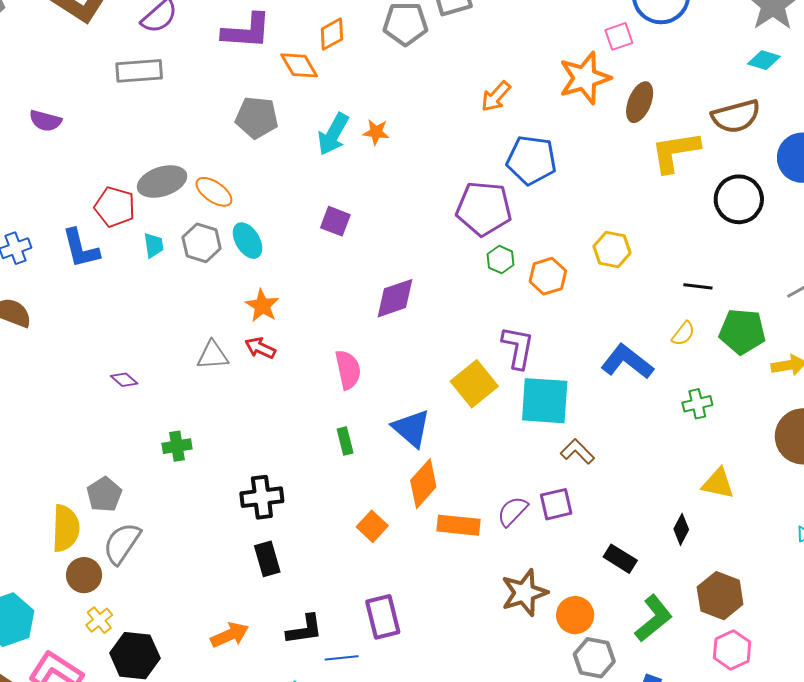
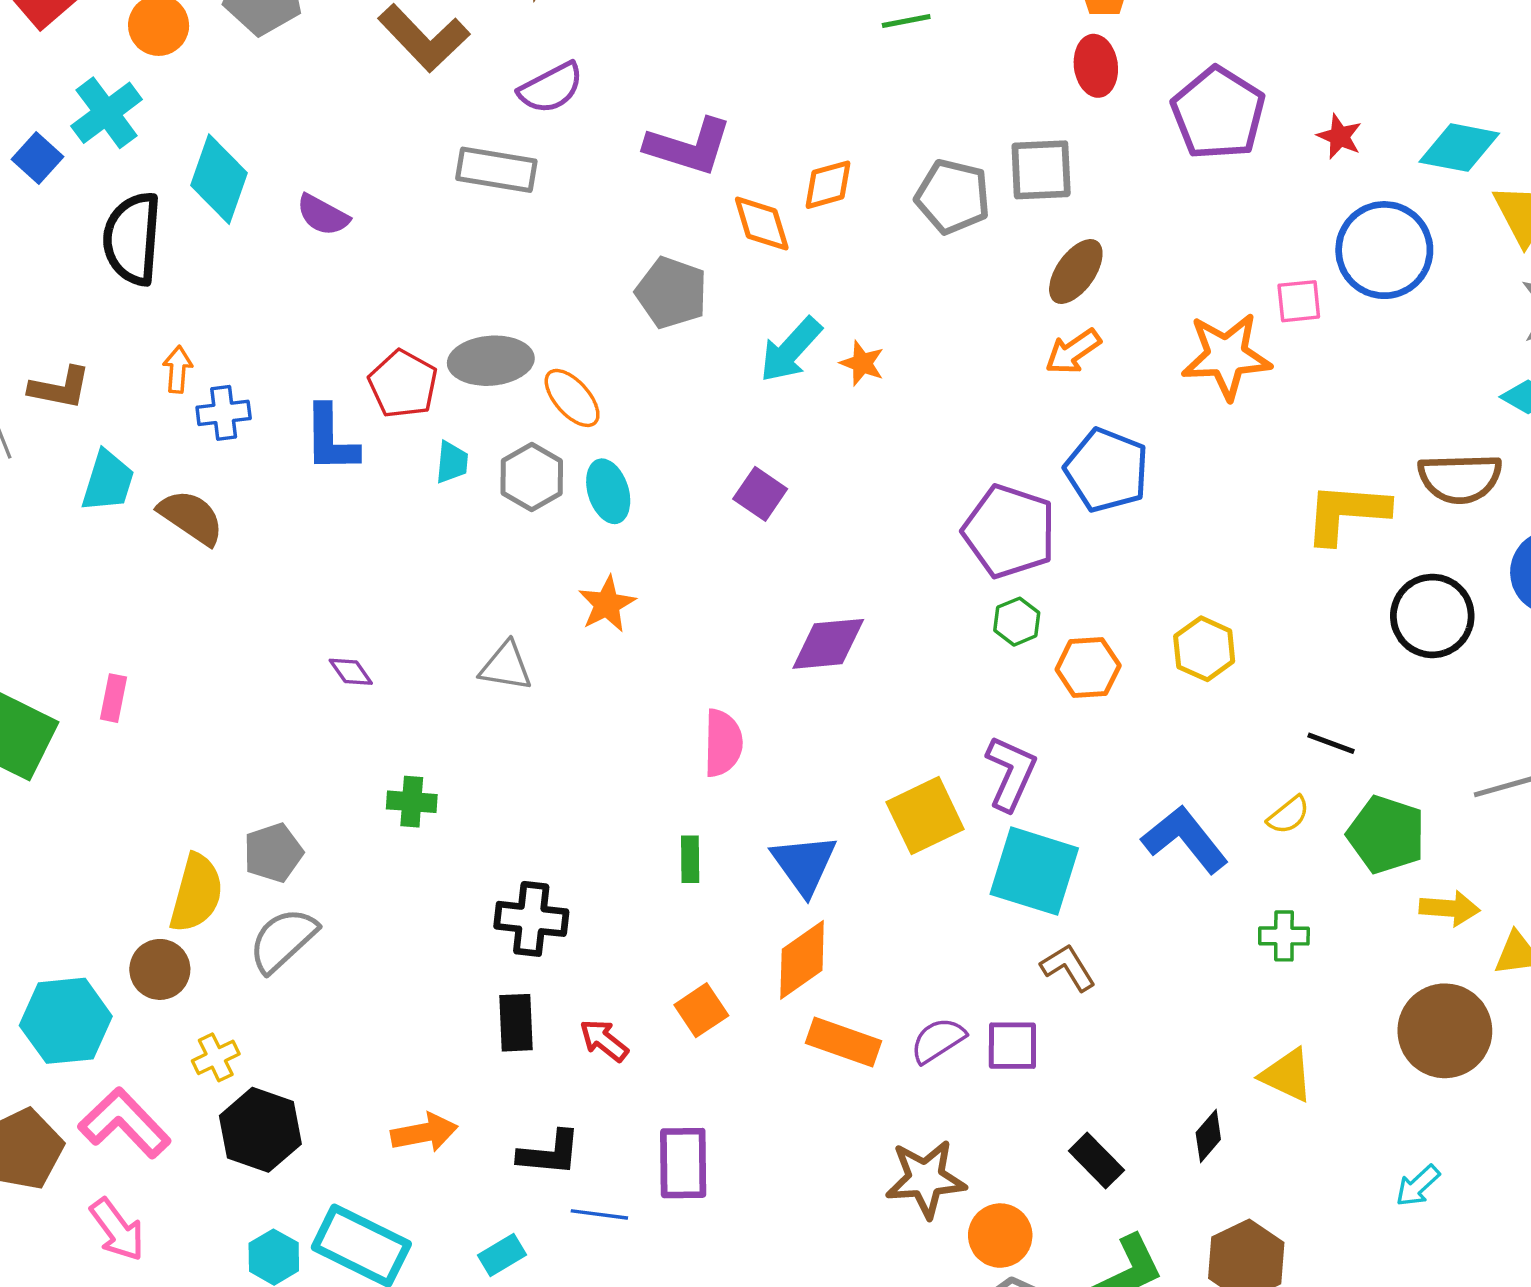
brown ellipse: (640, 102) -> (1076, 271), moved
red arrow: (260, 348) -> (604, 1040), moved
brown circle: (84, 575) -> (160, 969), moved

